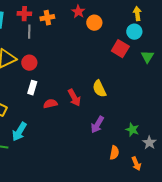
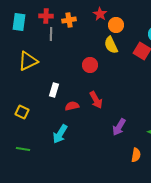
red circle: (29, 63) -> (90, 65), moved
yellow semicircle: (99, 89) -> (111, 45), moved
cyan arrow: (19, 132) -> (60, 134), moved

